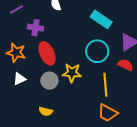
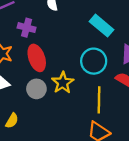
yellow star: (72, 73) -> (63, 83), turned 30
yellow semicircle: (46, 111) -> (12, 121), moved, turned -80

